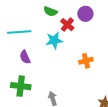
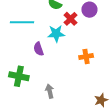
purple semicircle: (25, 57) -> (39, 49), moved

